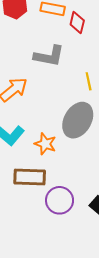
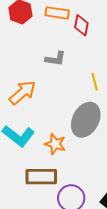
gray L-shape: (49, 56) -> (55, 59), size x0.7

